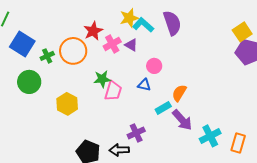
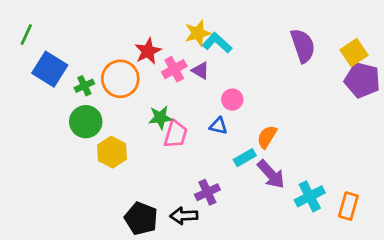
purple semicircle: (172, 23) -> (303, 46), moved
green circle: (29, 82) -> (86, 122), moved

